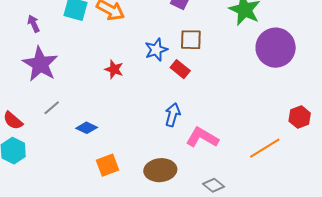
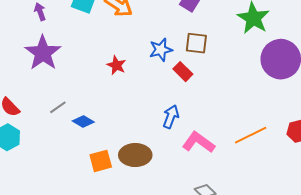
gray line: (52, 108) -> (58, 107), moved
orange line: (265, 148) -> (251, 135), moved
brown ellipse: (160, 170) -> (135, 155), moved

